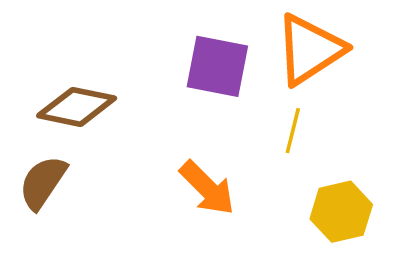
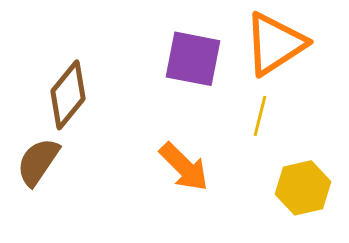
brown diamond: (77, 107) -> (68, 95), turned -62

